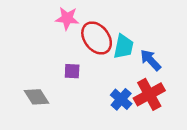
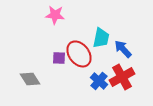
red ellipse: (97, 38) -> (79, 54), moved

